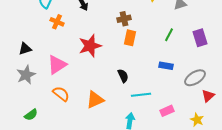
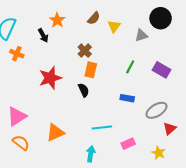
brown cross: (124, 19) -> (85, 51), turned -32
purple rectangle: (200, 38) -> (162, 70), turned -42
pink triangle: (57, 65) -> (17, 116), moved
black semicircle: (123, 76) -> (84, 90), moved
orange semicircle: (61, 94) -> (21, 143), moved

